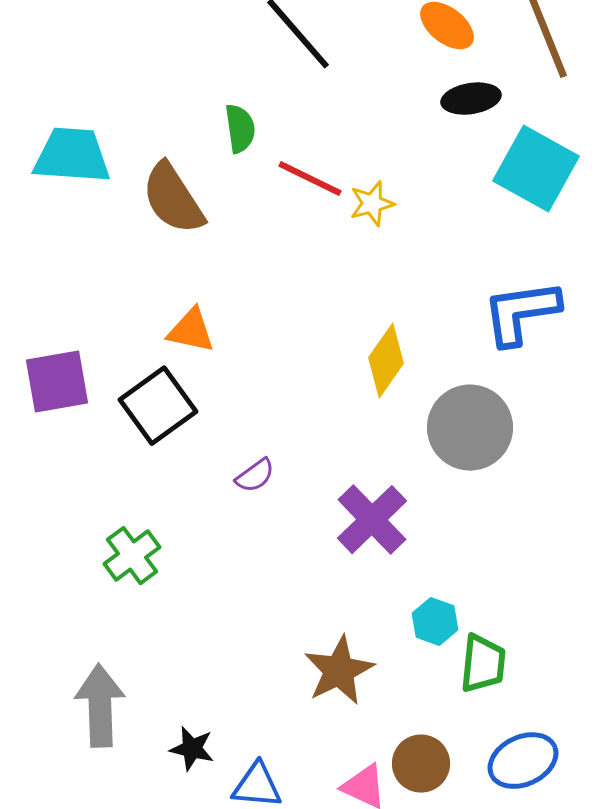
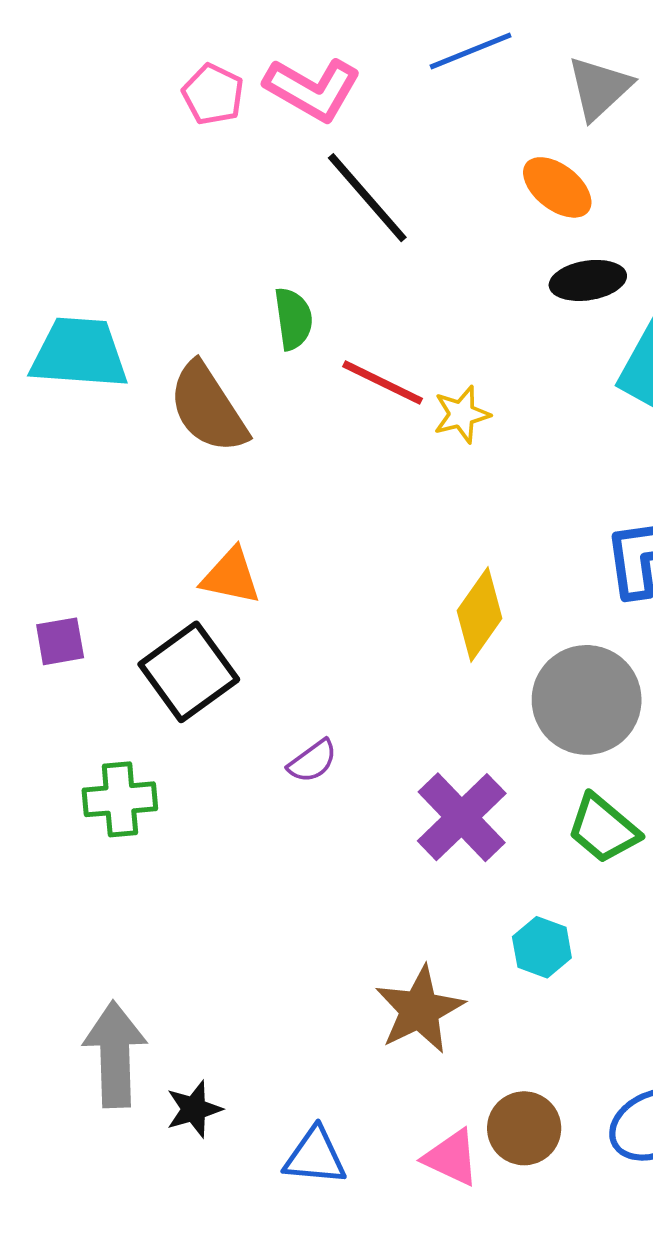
purple square: (57, 382) -> (60, 641), size x0.6
green cross: (132, 556) -> (120, 799), moved, turned 32
green trapezoid: (483, 664) -> (603, 829), moved, turned 124
black star: (192, 749) -> (194, 1109), moved, turned -30

